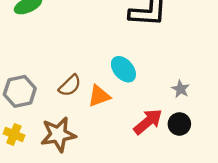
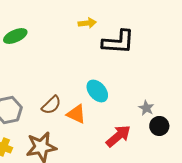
orange triangle: (99, 96) -> (76, 114), turned 45
black circle: (179, 124) -> (159, 126), moved

